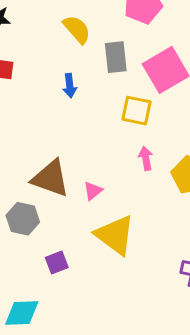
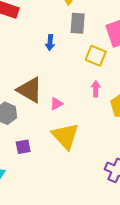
gray rectangle: (116, 57) -> (78, 23), moved
blue arrow: (70, 86) -> (50, 43), moved

